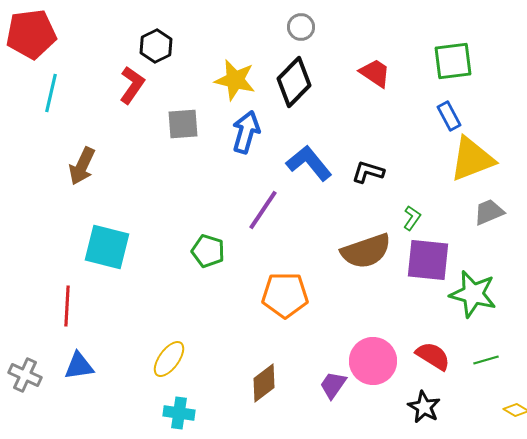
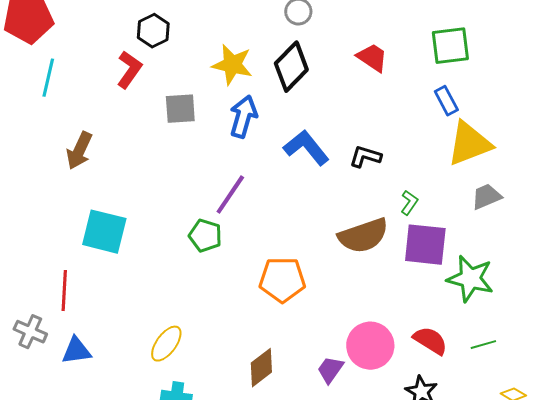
purple line: (263, 210) -> (230, 195), moved
gray cross: (25, 375) -> (30, 332), moved

